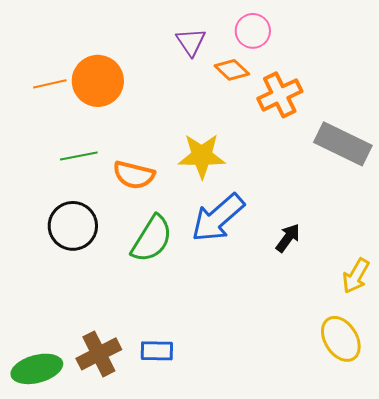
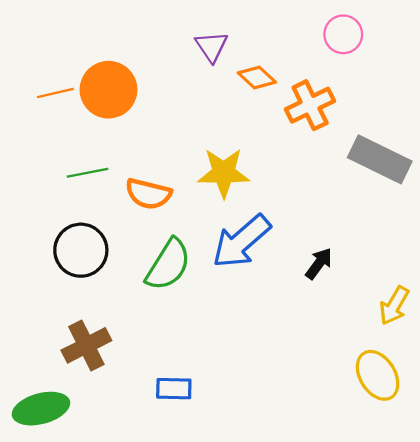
pink circle: (253, 31) -> (343, 34), moved
brown cross: (99, 354) -> (86, 345), moved

